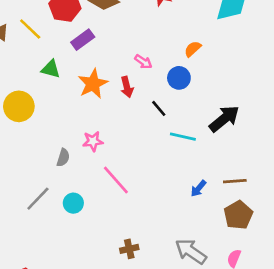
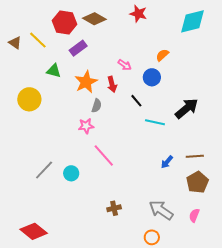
gray semicircle: (63, 158) -> (97, 106), moved

